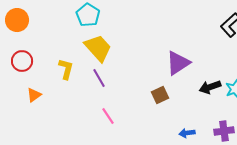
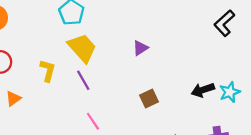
purple triangle: (178, 63) -> (140, 48), moved, size x0.6

